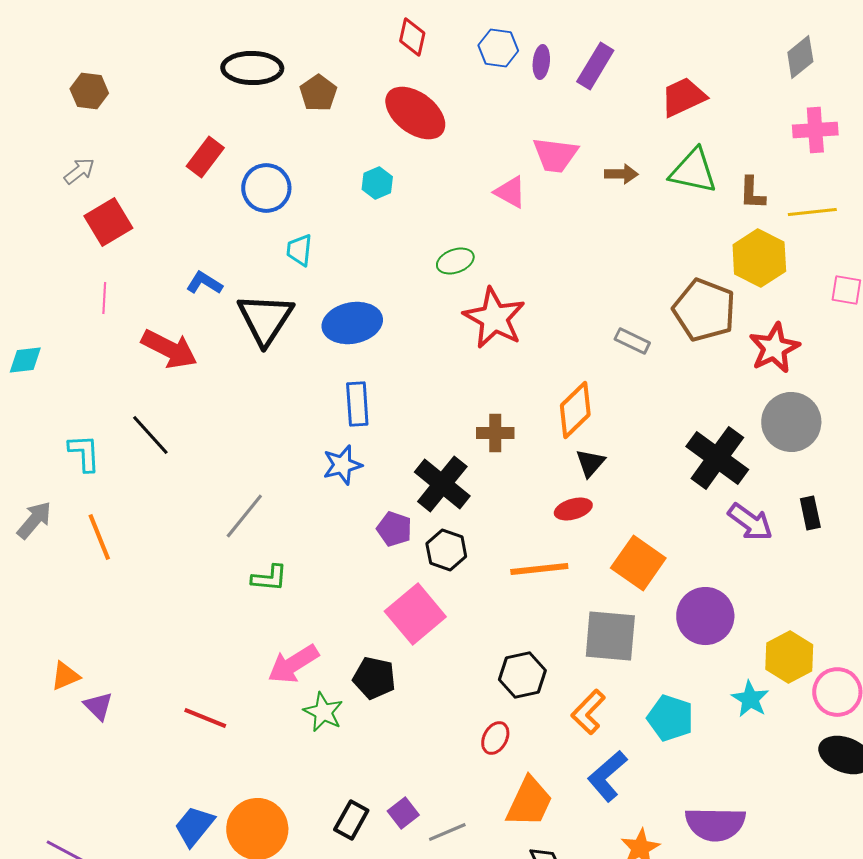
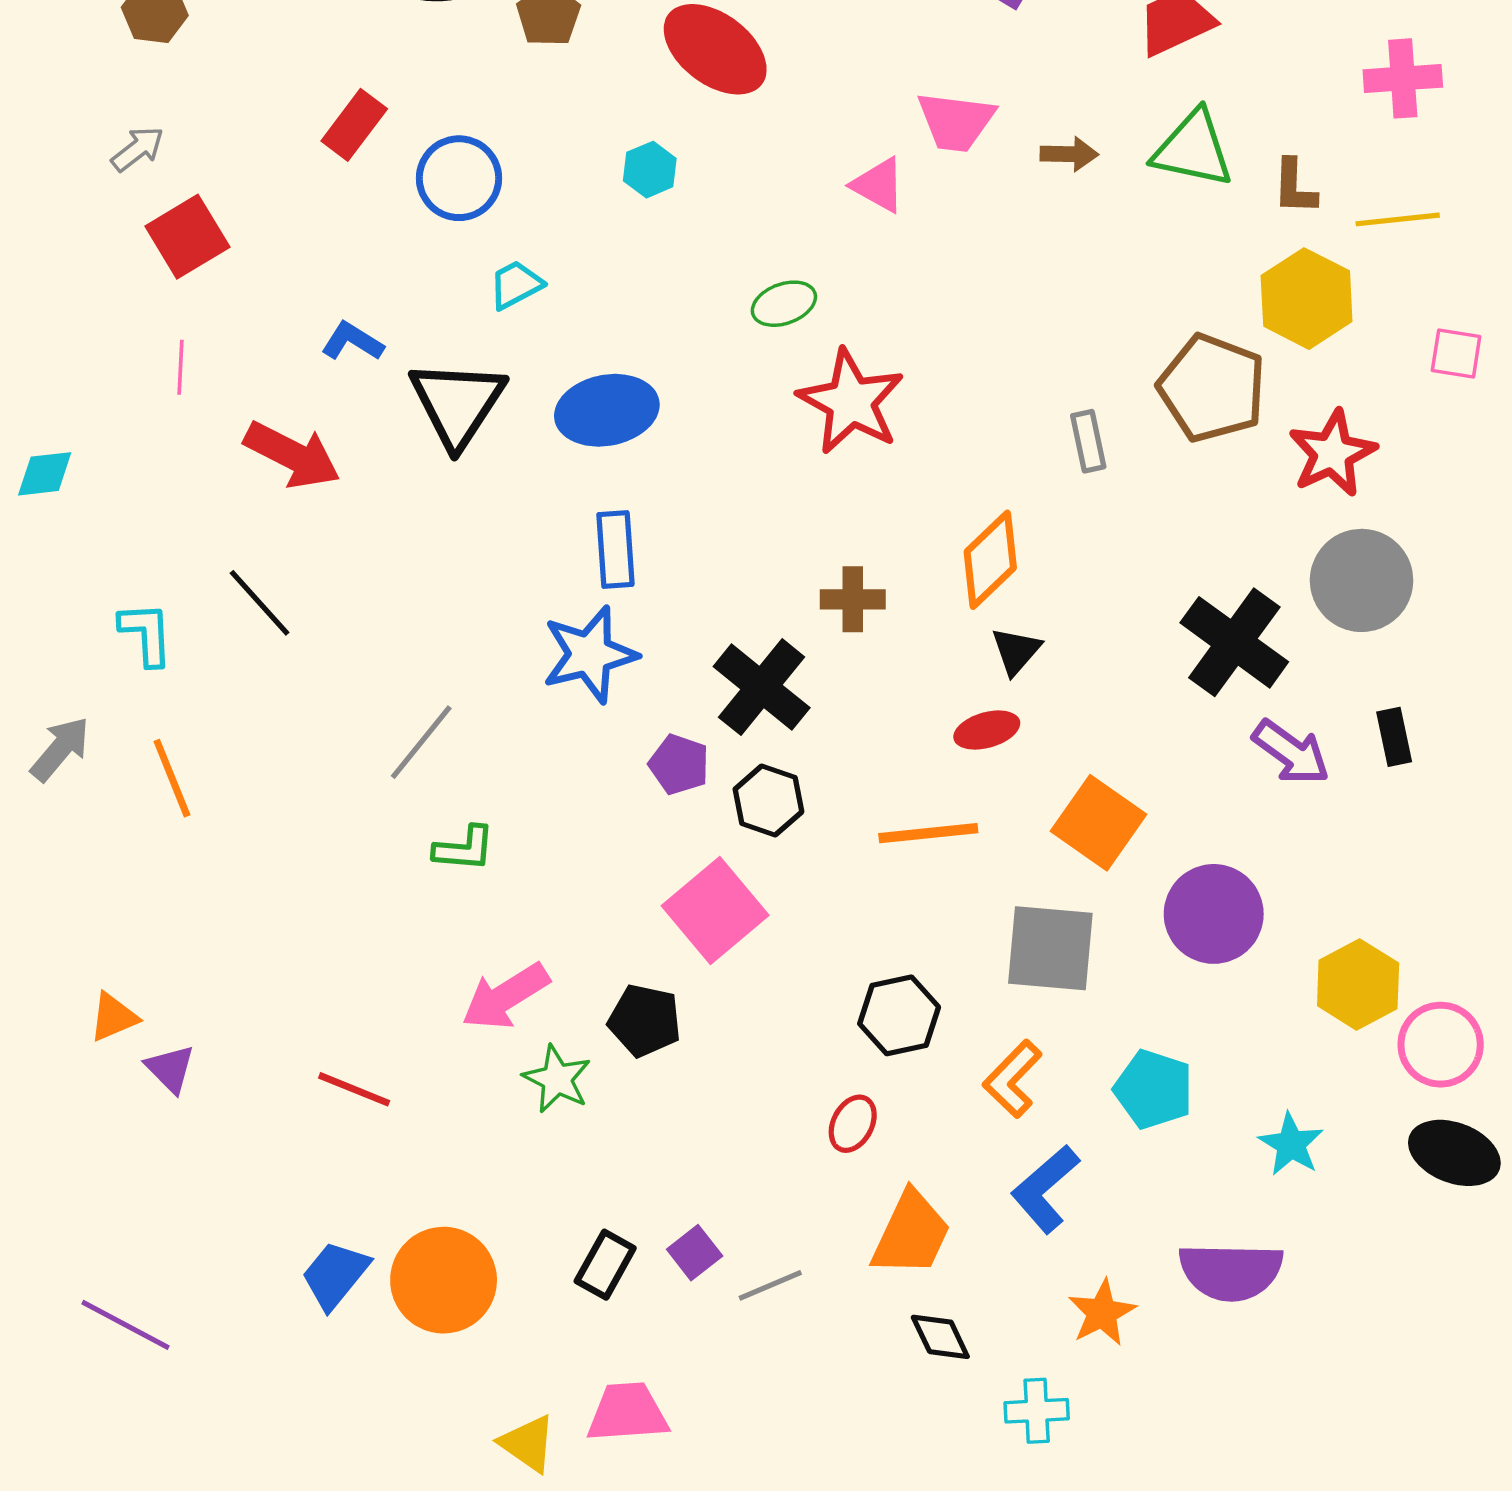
cyan trapezoid: (299, 250) -> (516, 285), turned 56
gray rectangle: (632, 341) -> (1088, 441), turned 52
blue star: (342, 465) -> (590, 654), size x1.4
cyan star: (750, 699) -> (1291, 1144), moved

